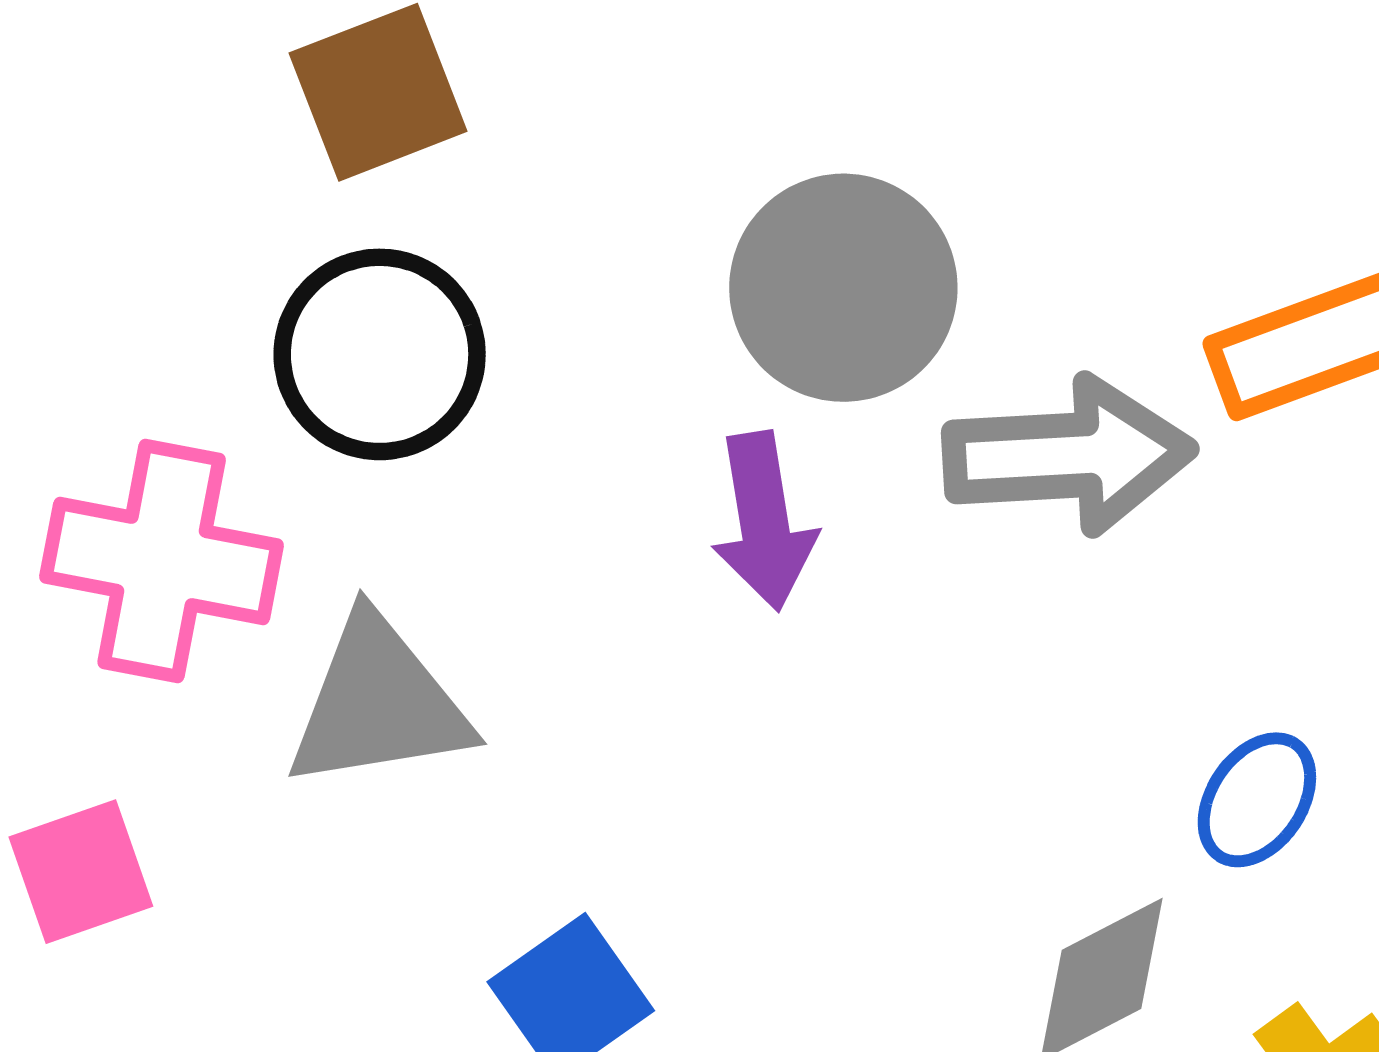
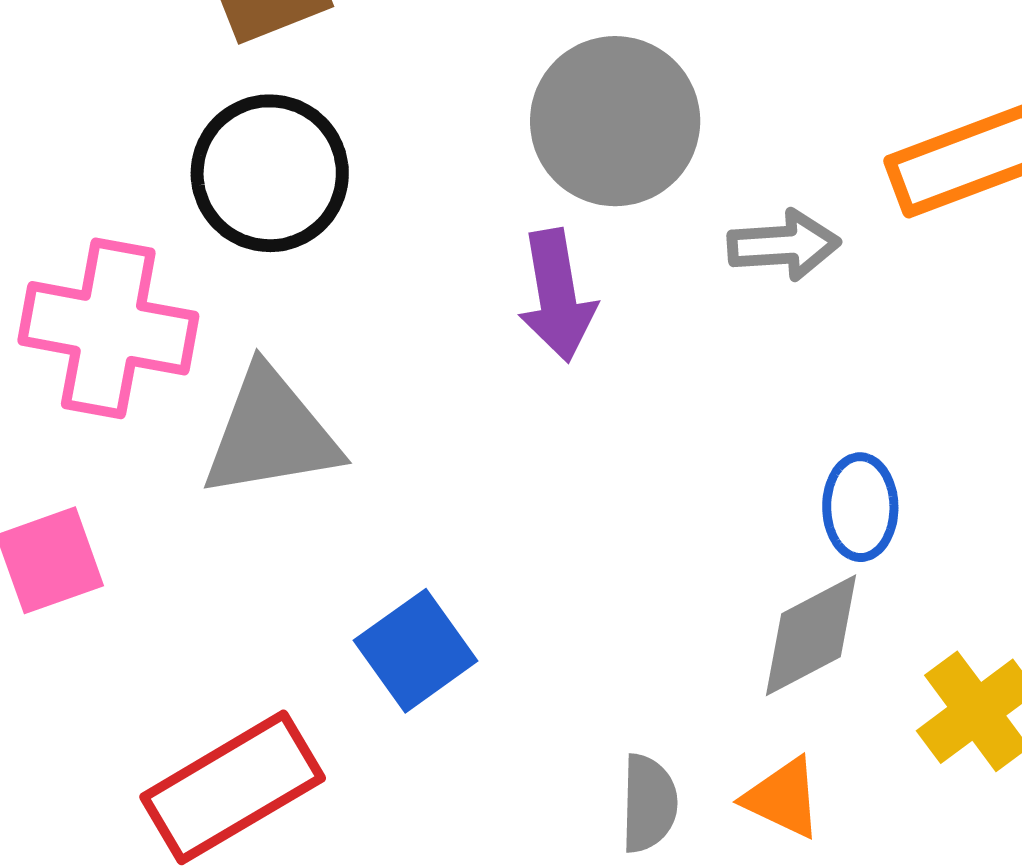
gray arrow: (1069, 456) -> (784, 245), size x0.6
blue ellipse: (1257, 800) -> (860, 507), moved, turned -34

